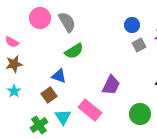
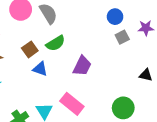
purple trapezoid: (111, 85) -> (82, 66), moved
brown square: (49, 95) -> (30, 49), moved

